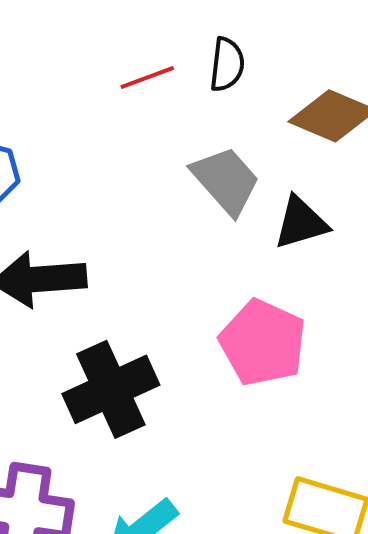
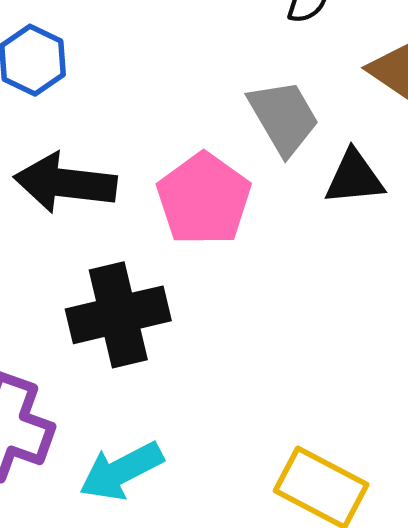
pink pentagon: (263, 343) -> (204, 199), moved

